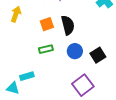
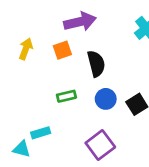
orange square: (47, 24) -> (62, 50), moved
purple square: (83, 85) -> (100, 145), moved

